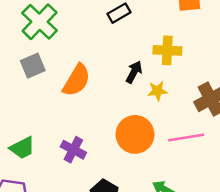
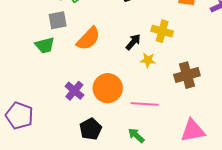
orange circle: (135, 134) -> (108, 88), moved
pink line: (186, 138) -> (145, 104), moved
green trapezoid: (22, 148) -> (45, 45), moved

